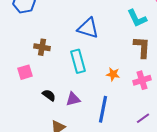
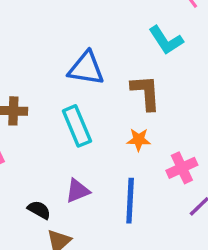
brown L-shape: (142, 47) -> (146, 93), moved
pink cross: (142, 80) -> (182, 168), moved
black semicircle: (49, 95) -> (39, 210), moved

